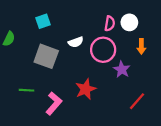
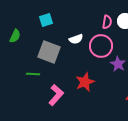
green line: (27, 90) -> (33, 74), moved

